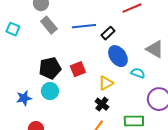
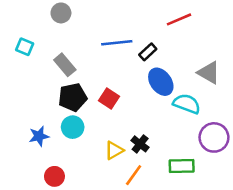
gray rectangle: (49, 25) -> (65, 65), moved
red square: (78, 69) -> (109, 99), turned -35
cyan semicircle: (138, 73) -> (187, 104), size x1.5
yellow triangle: (106, 83) -> (114, 150), moved

